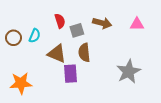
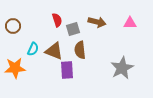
cyan semicircle: (35, 36) -> (33, 49), moved
brown circle: (13, 38) -> (13, 26), moved
orange star: (21, 83) -> (15, 68), moved

